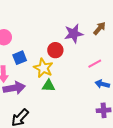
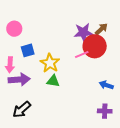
brown arrow: (99, 28) -> (101, 29), moved
red circle: (55, 50) -> (95, 46), moved, size x1.5
pink line: (95, 64) -> (82, 54), moved

